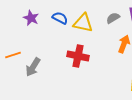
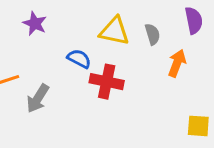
blue semicircle: (60, 18) -> (79, 59), moved
gray semicircle: (113, 18) -> (152, 34), moved, turned 104

